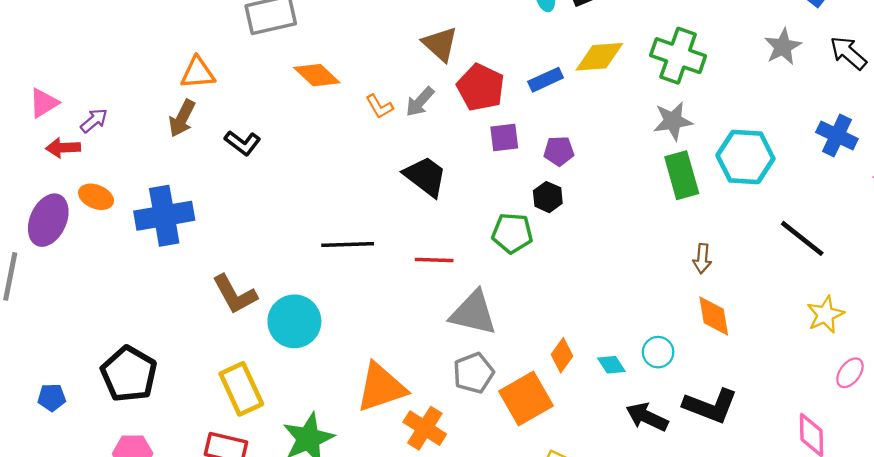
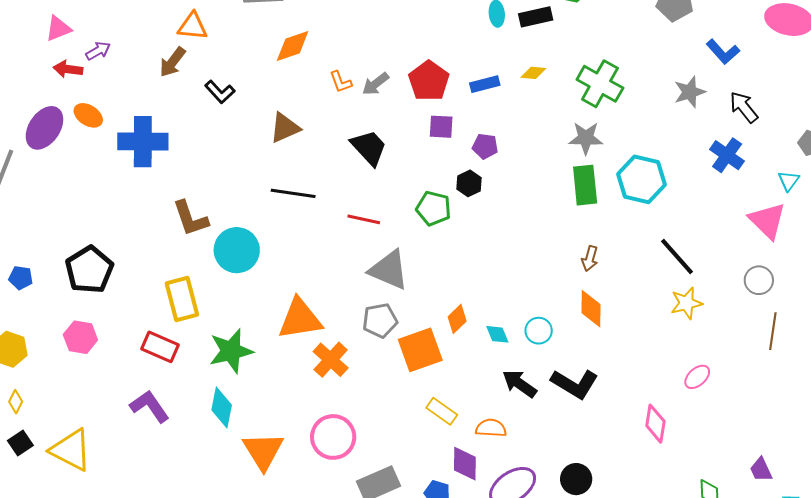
brown triangle: (440, 44) -> (285, 128), moved, turned 44
yellow diamond: (599, 57) -> (533, 73), size x0.6
orange diamond: (317, 75) -> (293, 46), turned -72
blue cross: (837, 135) -> (727, 155), moved
yellow star: (825, 315) -> (686, 303), moved

